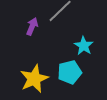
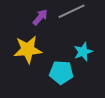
yellow star: (34, 79) -> (28, 50), moved

